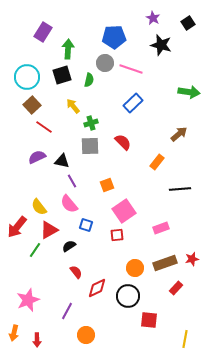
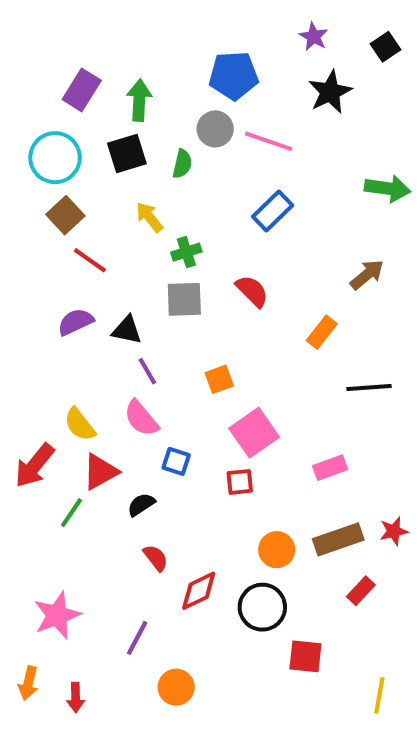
purple rectangle: (43, 32) -> (82, 90), moved
black star: (161, 45) -> (330, 92), turned 30

